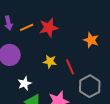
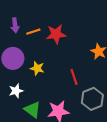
yellow star: (50, 62) -> (37, 68), moved
white star: (25, 83) -> (16, 91), moved

